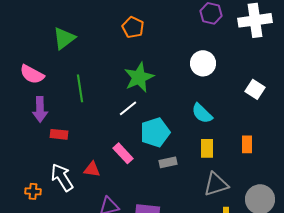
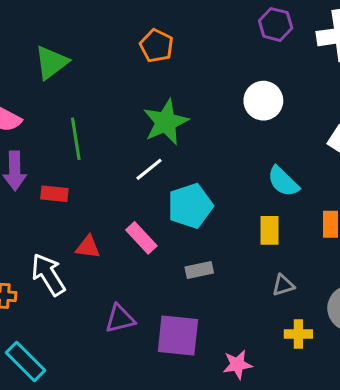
cyan semicircle: (202, 113) -> (283, 181), moved
red rectangle: (59, 134) -> (54, 194), moved
gray rectangle: (168, 162) -> (199, 270), moved
red triangle: (92, 169) -> (88, 247), moved
gray triangle: (216, 184) -> (283, 285), size x0.6

